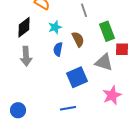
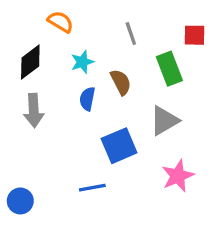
red square: (122, 49) -> (194, 35), moved
gray triangle: (104, 62) -> (164, 121), turned -48
blue line: (68, 108) -> (92, 188), moved

